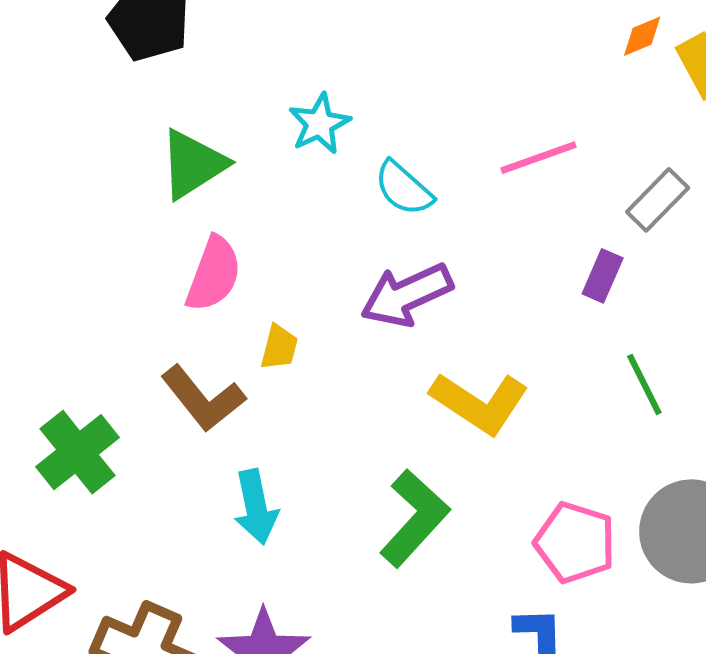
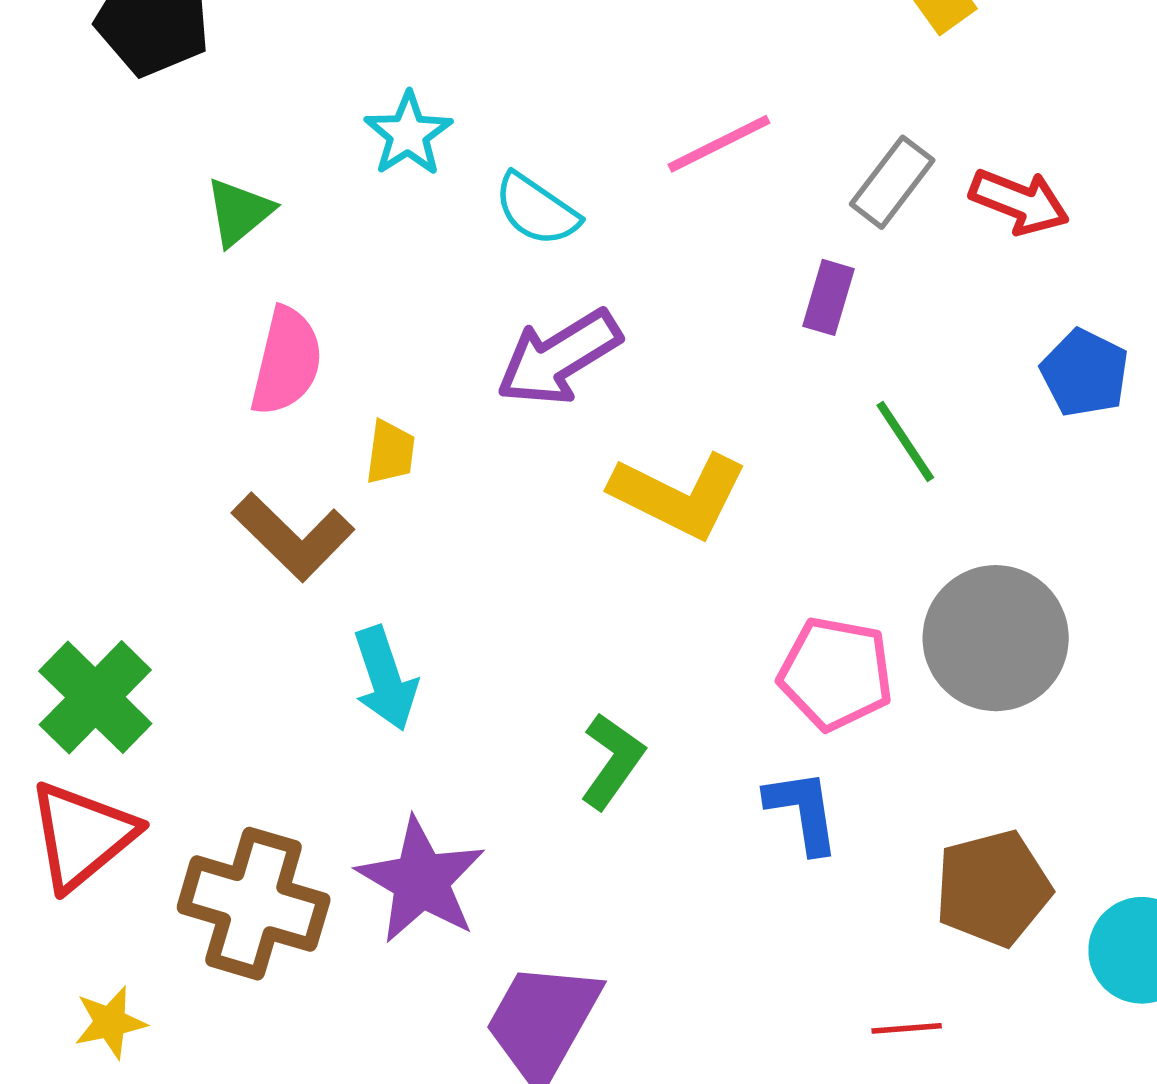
green triangle: (193, 164) -> (239, 212), size x0.7
green cross: (78, 452) -> (95, 697), moved
green L-shape: (414, 518) -> (612, 761), moved, size x0.7

